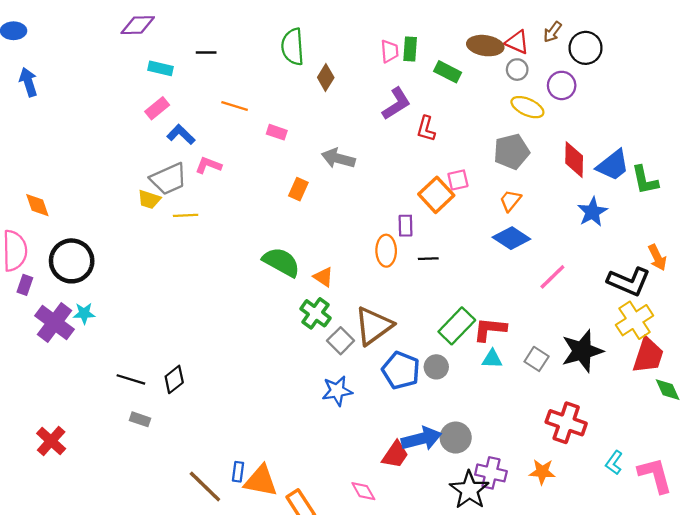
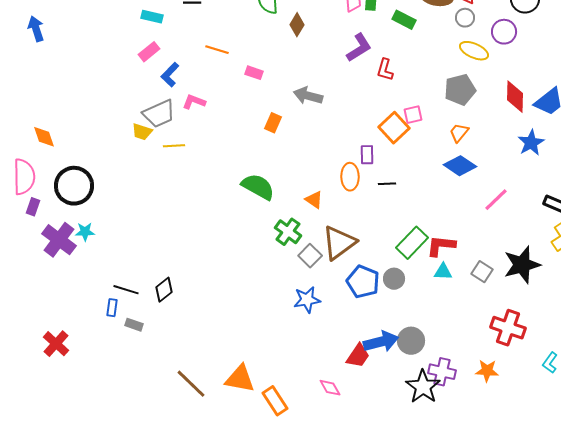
blue L-shape: (181, 134) -> (170, 75), turned -90
orange triangle: (323, 277) -> (314, 200), moved
blue rectangle: (238, 472) -> (112, 308), moved

